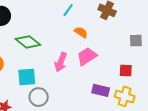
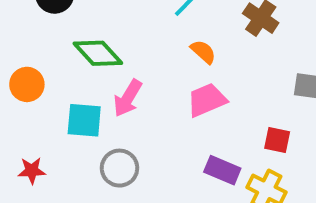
pink arrow: (61, 62) -> (128, 98), moved
gray circle: (39, 97) -> (119, 168), moved

